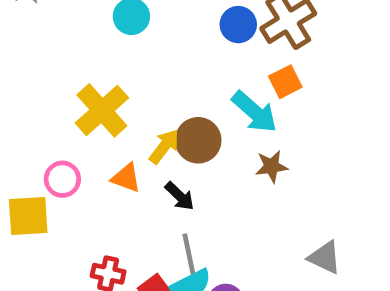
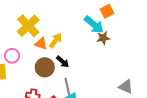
brown circle: (198, 140) -> (45, 67), moved
brown star: (271, 166) -> (103, 38), moved
orange triangle: (126, 178) -> (41, 44), moved

